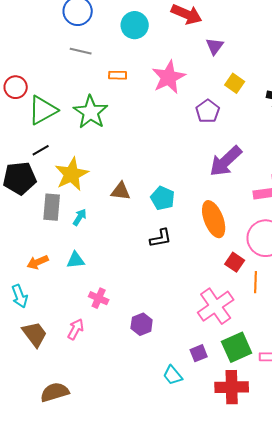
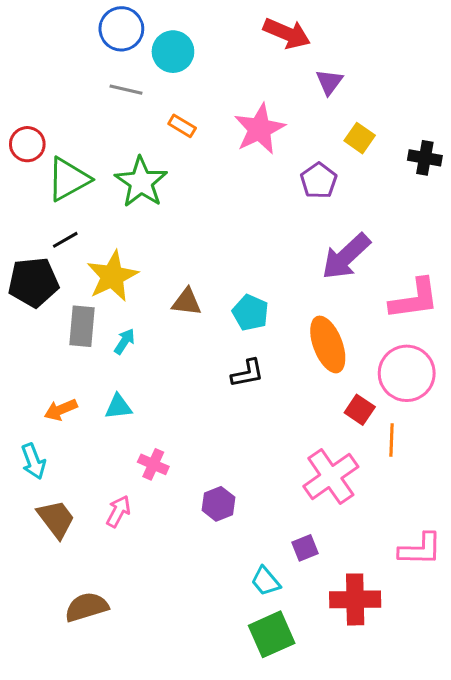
cyan circle: (135, 25) -> (173, 52), moved
orange rectangle: (118, 75) -> (182, 126), turned 30
green square: (237, 347) -> (272, 634), moved

